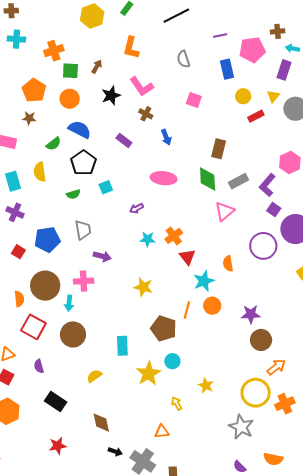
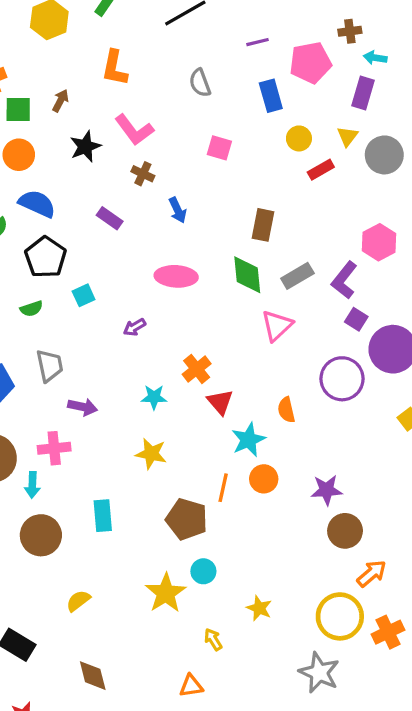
cyan star: (147, 239) -> (154, 397), moved
cyan rectangle: (122, 346) -> (103, 516), moved

